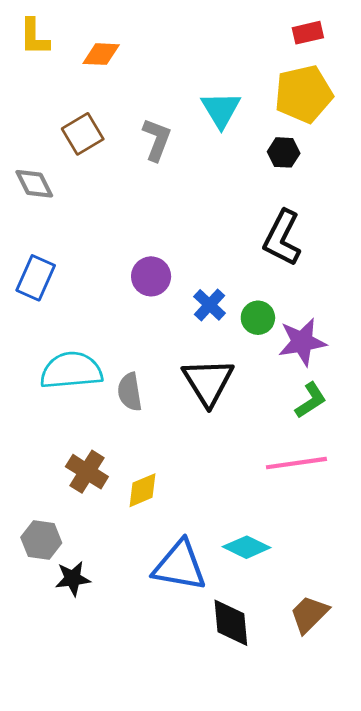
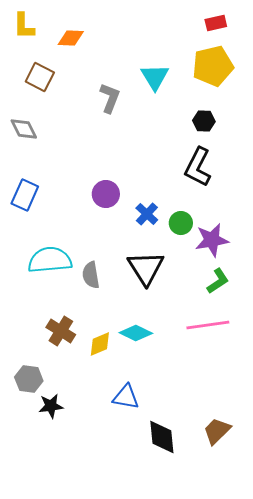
brown square: (83, 134) -> (40, 77), moved, turned -32
black hexagon: (284, 152) -> (204, 121), moved
cyan diamond: (247, 547) -> (136, 333), moved
blue triangle: (180, 566) -> (126, 397), size x0.7

